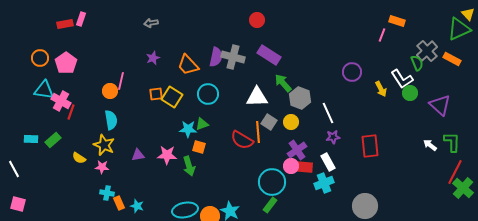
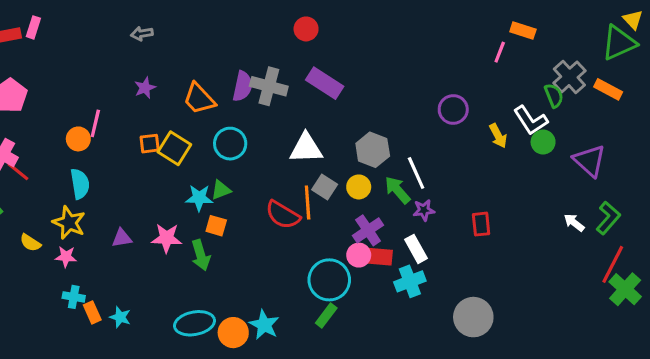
green arrow: (283, 83) -> (397, 190), moved
red line: (71, 112) -> (18, 171), turned -70
green L-shape: (452, 142) -> (608, 218), turned 40
red rectangle: (370, 146) -> (481, 224), size x0.7

